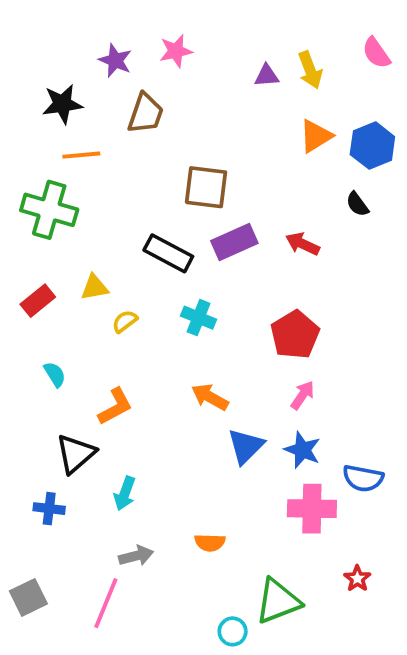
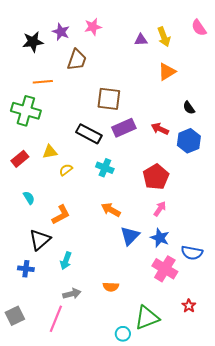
black star: (62, 104) -> (33, 42), moved
blue hexagon: (372, 146) -> (189, 141), moved
pink cross: (312, 509) -> (165, 269), turned 30

